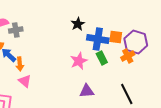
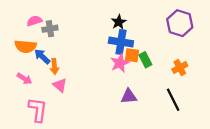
orange square: (116, 37) -> (132, 55), moved
blue cross: (98, 39) -> (121, 42), moved
purple hexagon: (136, 42) -> (180, 23), moved
orange cross: (128, 56) -> (180, 68), moved

